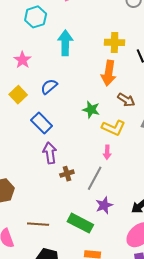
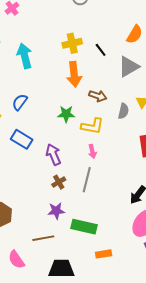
purple arrow: (50, 153) -> (53, 155), moved
purple star: (104, 205) -> (56, 211), moved, turned 30

